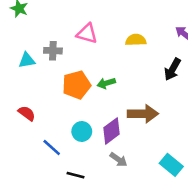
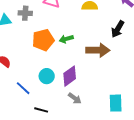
brown arrow: (143, 114) -> (98, 50), moved
cyan rectangle: (171, 165) -> (116, 103), turned 48

